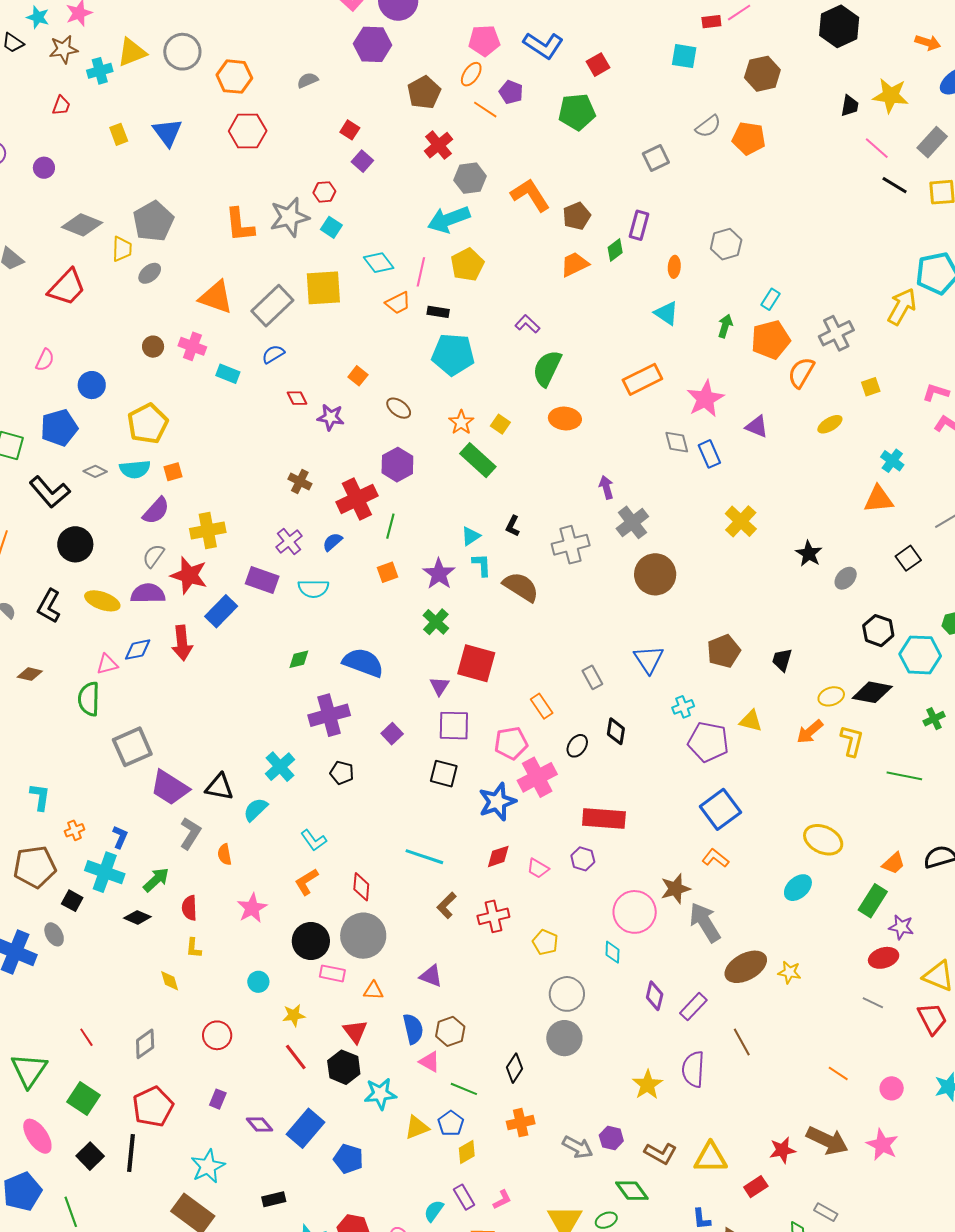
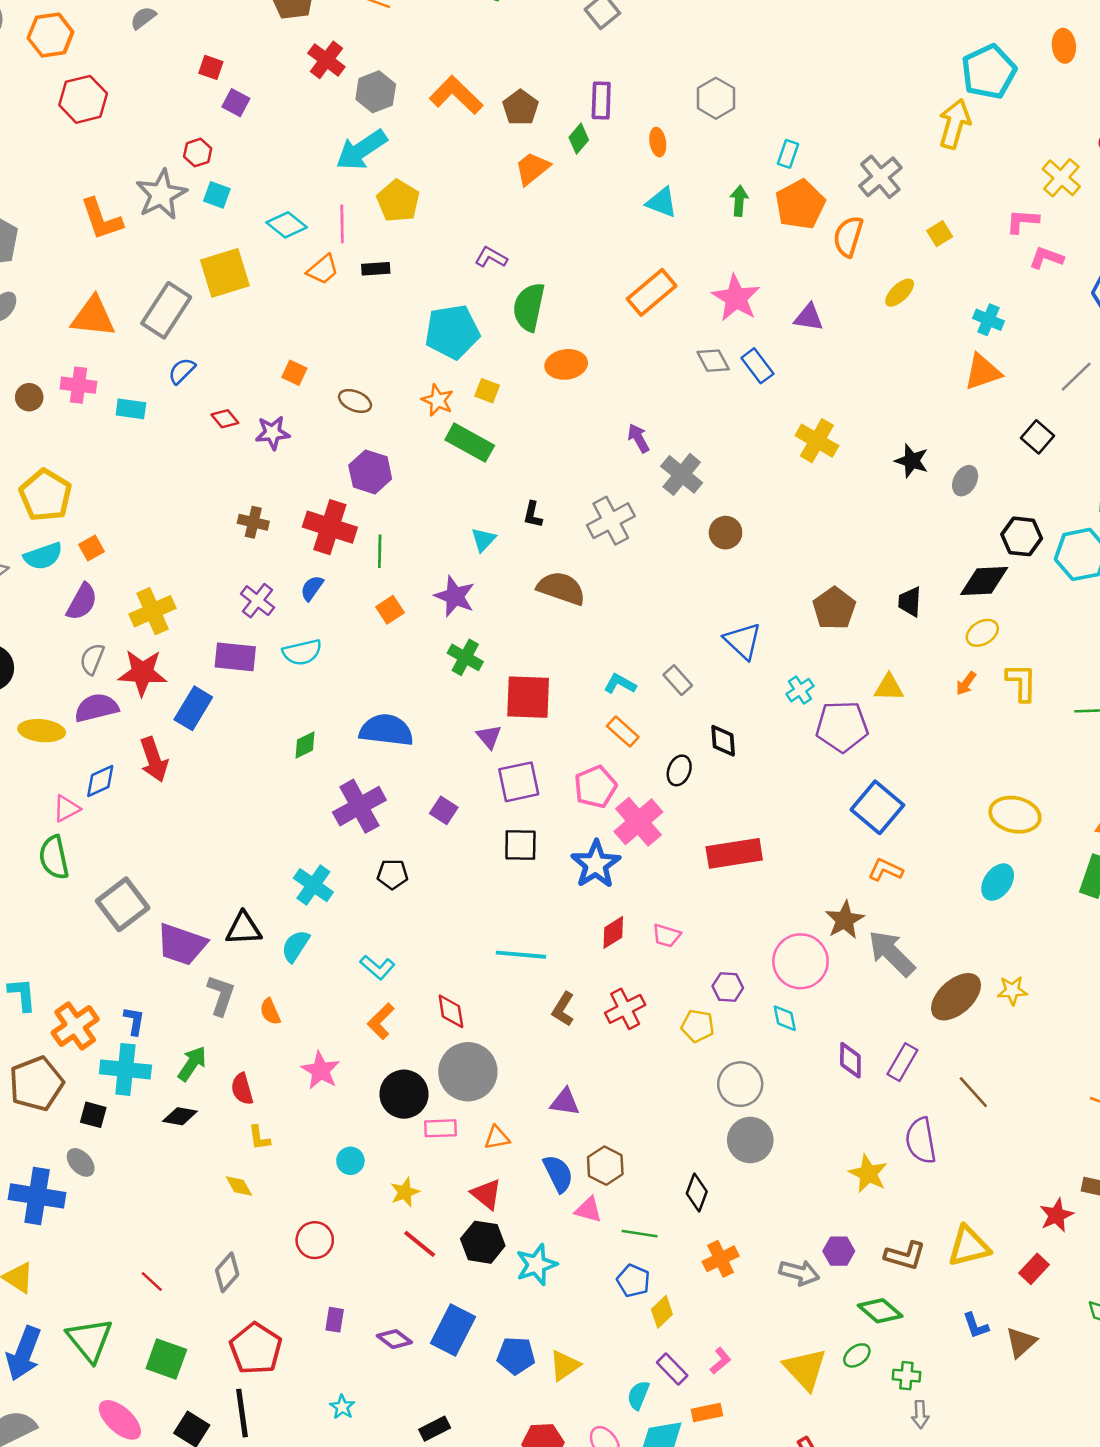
cyan pentagon: (453, 354) -> (452, 332), moved
red cross: (357, 499) -> (330, 527), turned -33
cyan L-shape: (482, 565) -> (620, 684), moved, turned -45
brown circle: (655, 574) -> (726, 533), size x0.6
black diamond: (872, 692) -> (984, 581), moved
orange arrow: (810, 732) -> (966, 683), size x0.7
orange cross: (75, 830) -> (75, 1026), size x1.8
purple hexagon: (583, 859) -> (728, 987), moved
yellow triangle: (417, 1127) -> (565, 1365), moved
cyan star: (208, 1166) -> (342, 1407), size x0.6

